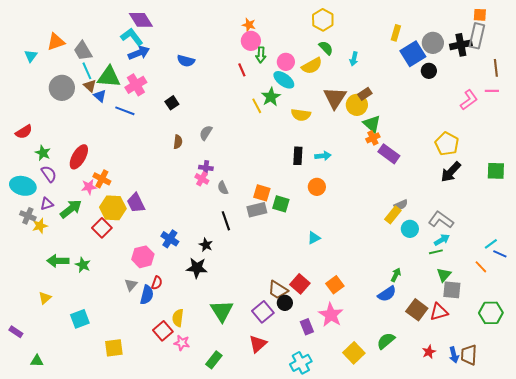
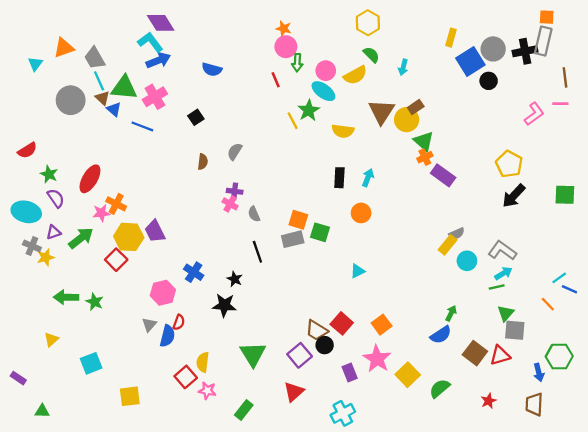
cyan arrow: (323, 156) -> (368, 178), turned -63
yellow square: (354, 353) -> (408, 375), moved
blue arrow: (454, 355) -> (539, 372), moved

